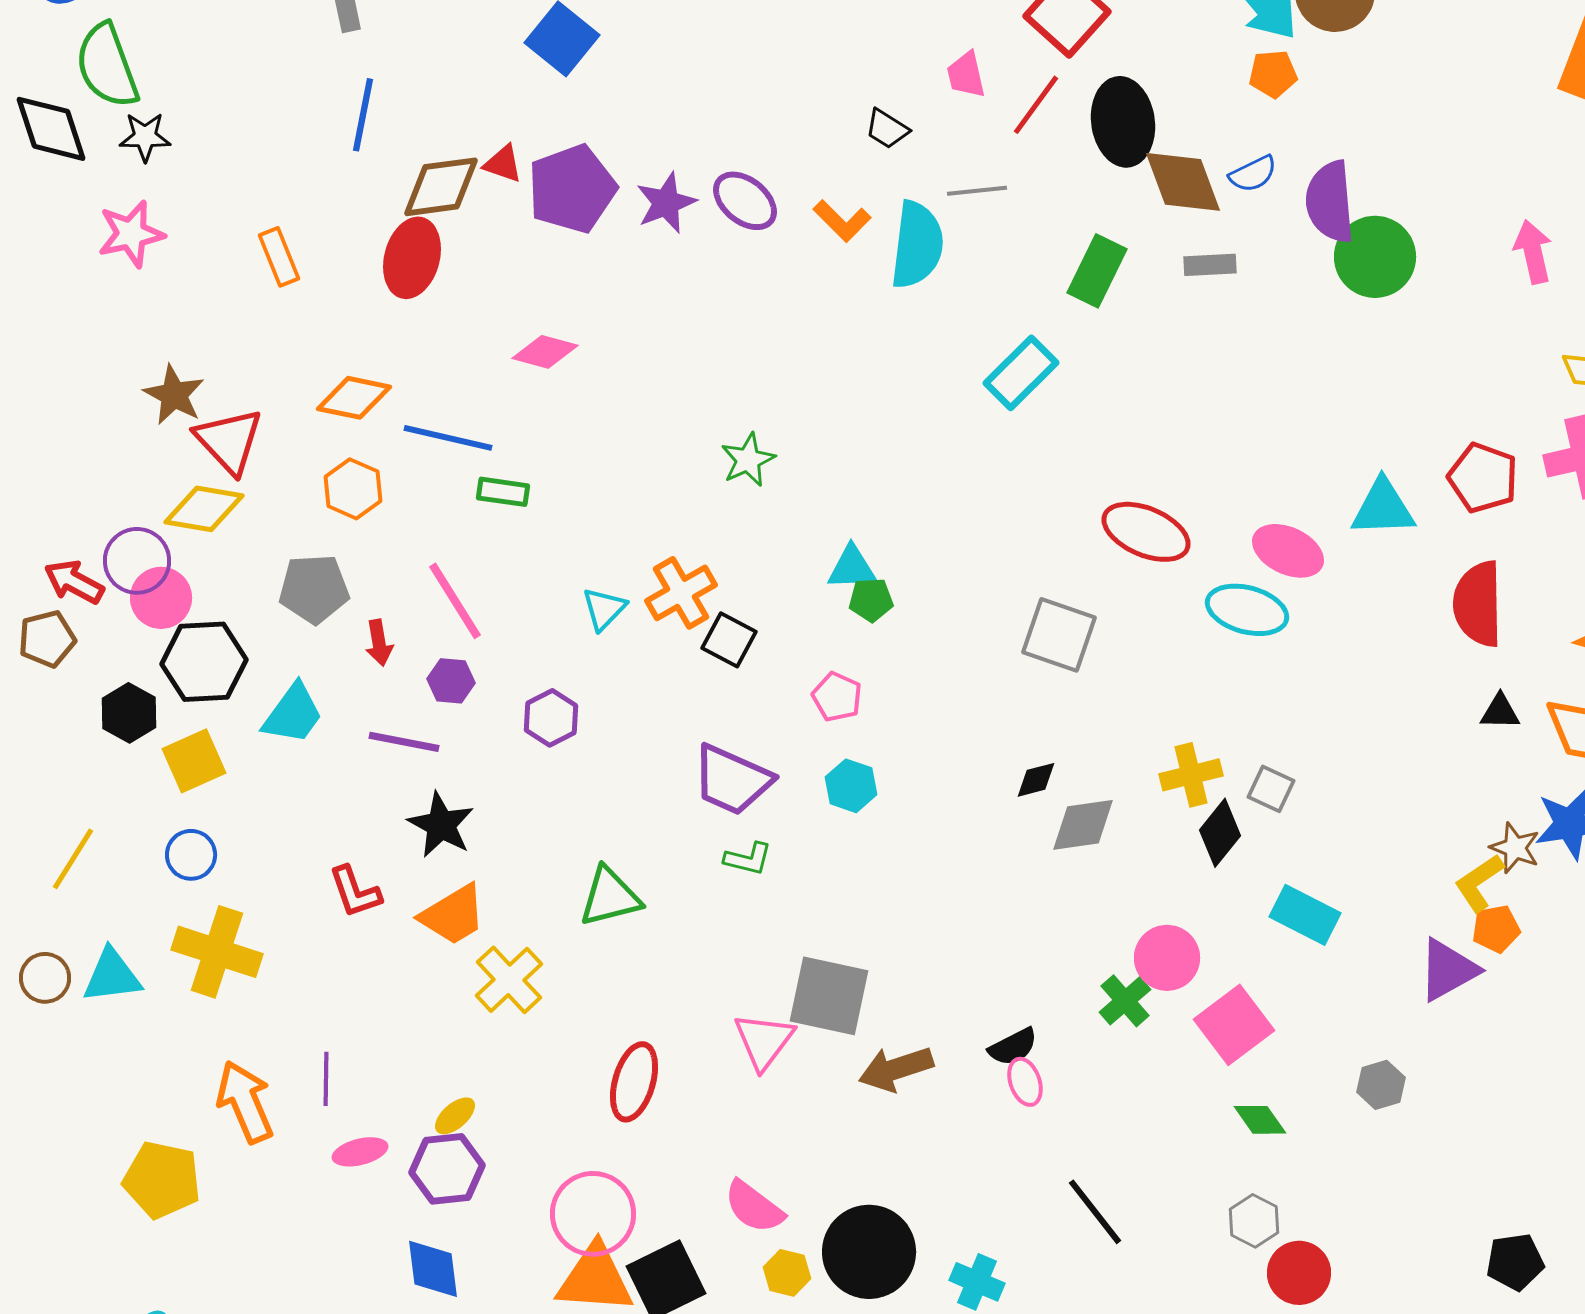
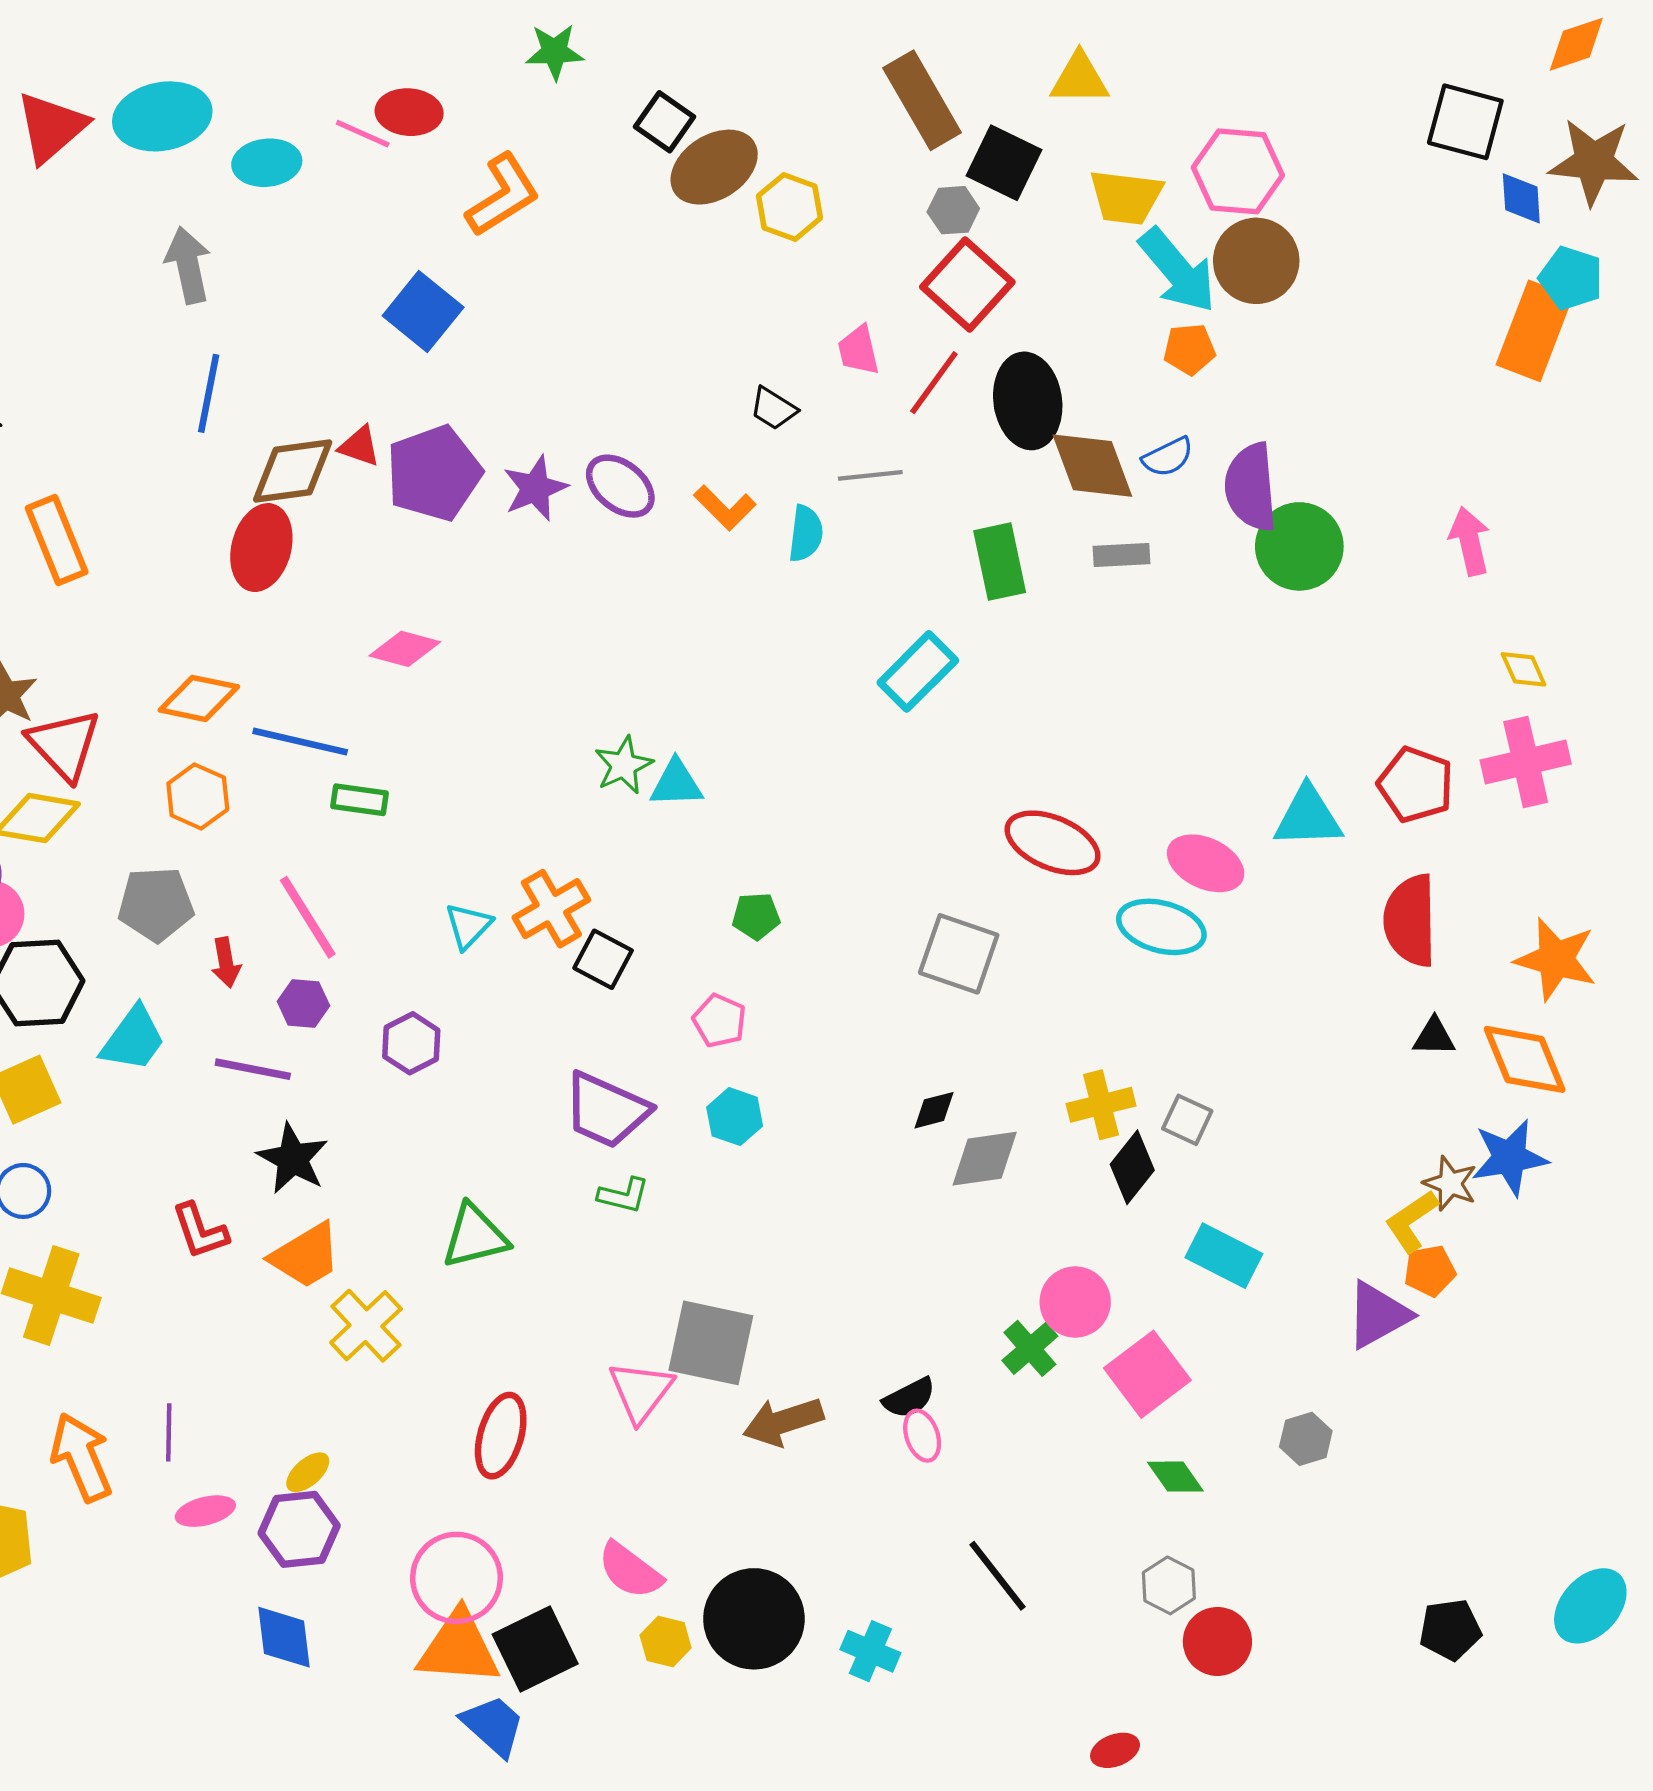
cyan semicircle: (917, 245) -> (806, 534), size x0.6
orange rectangle: (279, 257) -> (57, 540), moved, size x1.4
green rectangle: (1097, 271) -> (1000, 562), turned -38
cyan triangle: (852, 568) -> (676, 784), moved

